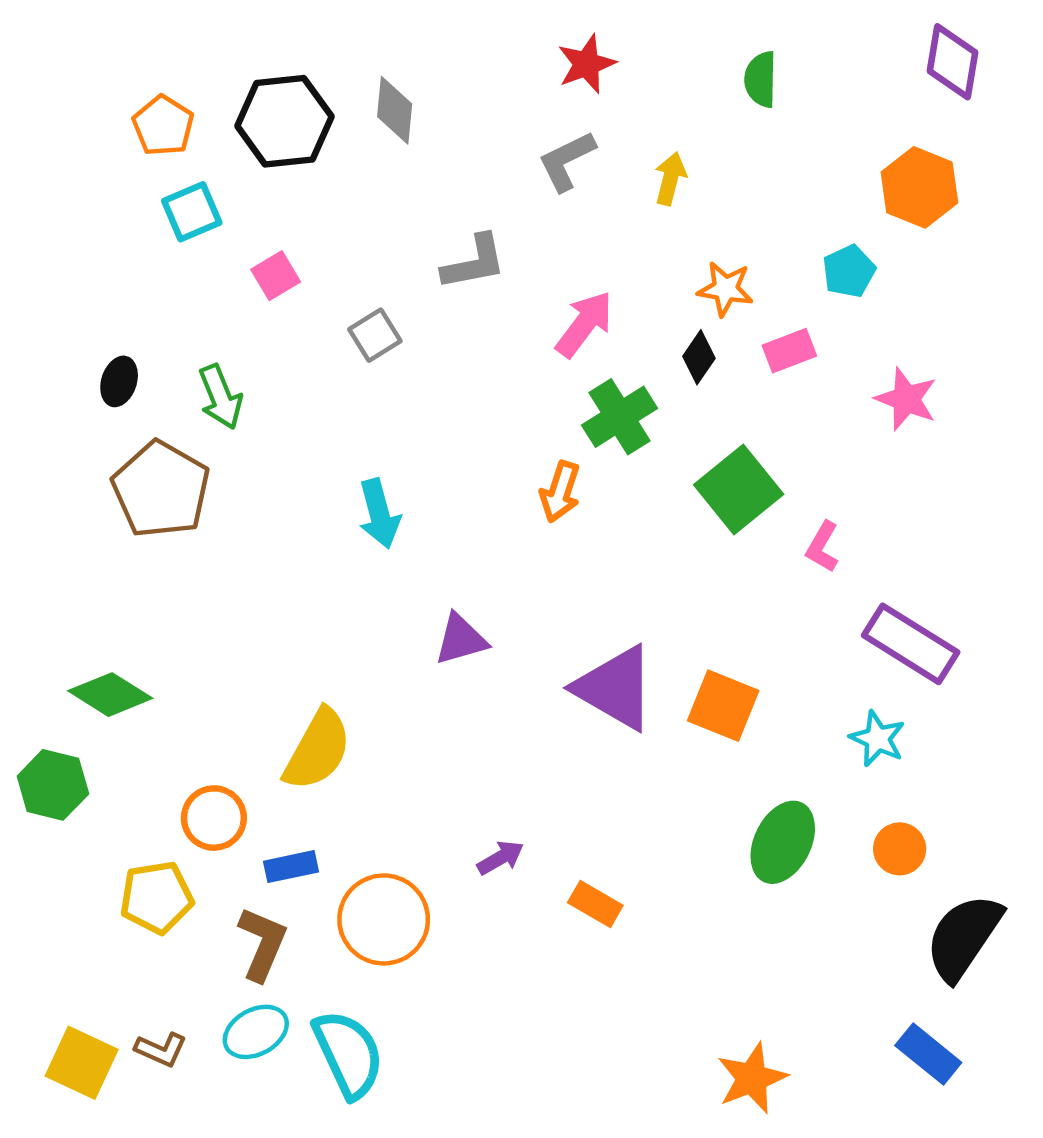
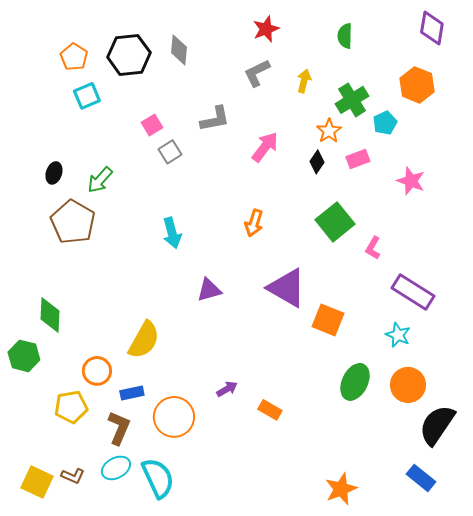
pink square: (276, 276) -> (152, 125), moved
orange star: (725, 289) -> (329, 131), turned 30
green arrow: (220, 397) -> (100, 180), turned 64
green cross: (620, 417) -> (352, 100), moved
purple triangle: (615, 688) -> (287, 288), moved
green diamond: (110, 695) -> (50, 315), turned 60
orange circle: (900, 849) -> (408, 385), size x1.5

